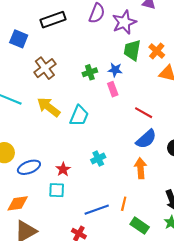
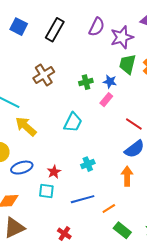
black rectangle: (53, 20) -> (55, 30), turned -45
blue square: (19, 39) -> (19, 27), moved
pink rectangle: (113, 89) -> (106, 100), turned 56
yellow arrow: (49, 107) -> (26, 126), moved
orange line: (124, 204) -> (109, 209), turned 40
blue line: (97, 210) -> (83, 199), moved

